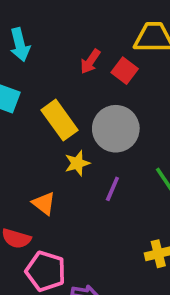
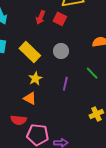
gray circle: (116, 129) -> (61, 51), size x0.6
yellow star: (77, 163) -> (35, 79), moved

